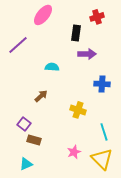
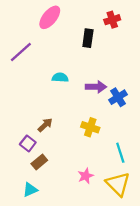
purple arrow: (87, 54) -> (96, 87), moved
blue cross: (102, 84) -> (118, 97), turned -35
brown arrow: (41, 96) -> (45, 125), moved
brown rectangle: (34, 140) -> (39, 162), turned -56

